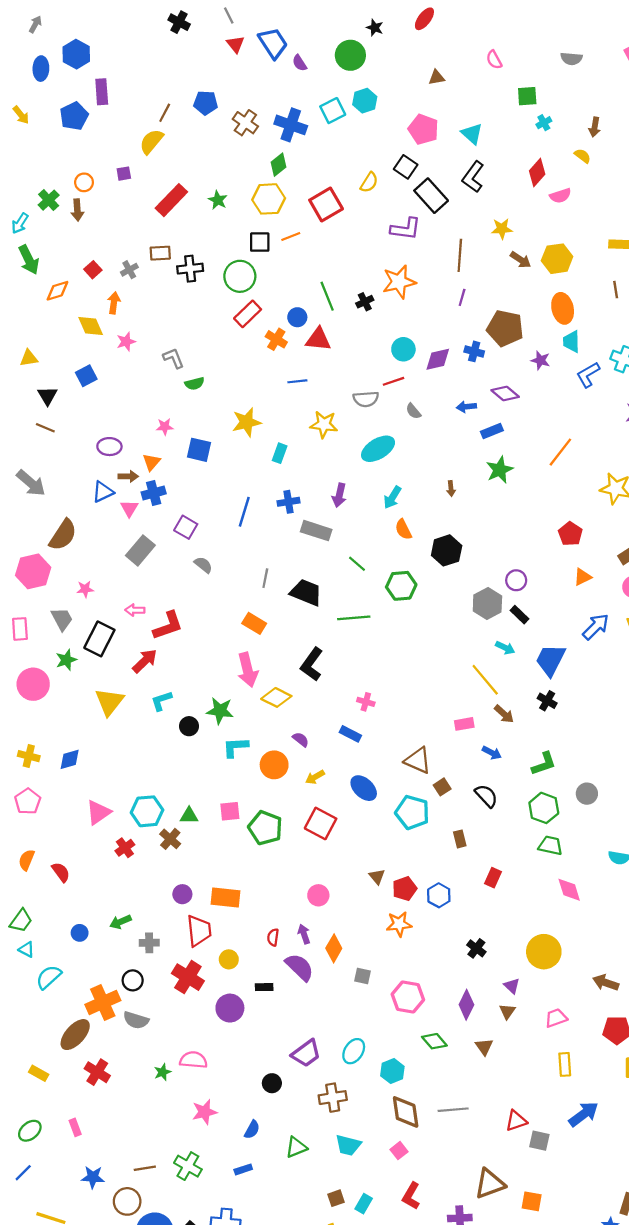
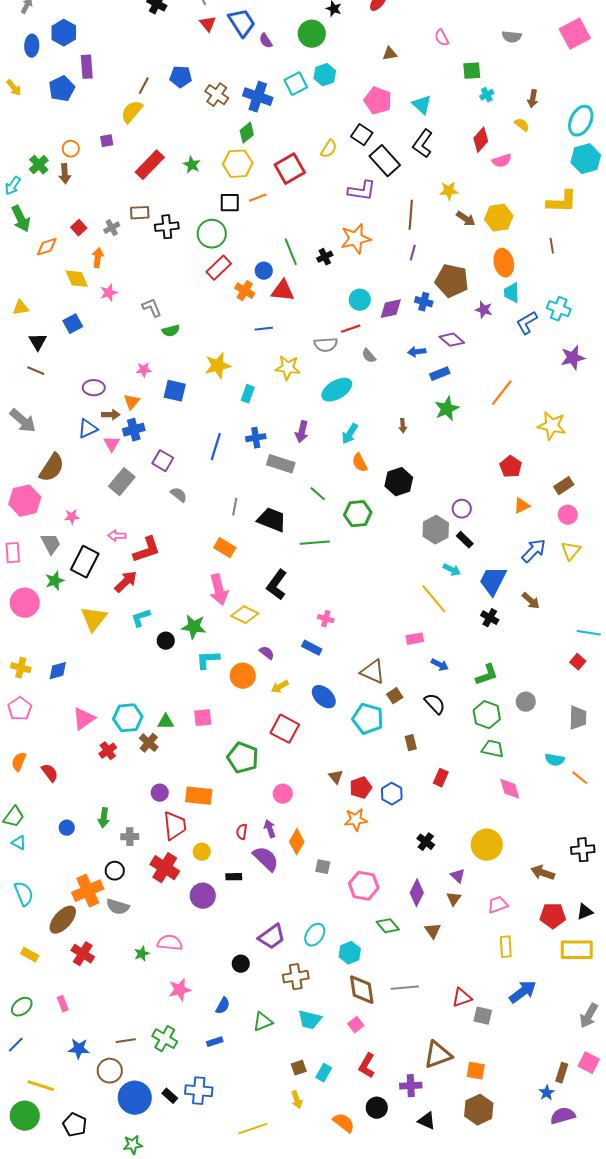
brown arrow: (504, 714) -> (531, 601), moved
green pentagon: (265, 828) -> (243, 758), moved
green arrow: (120, 922) -> (104, 818), turned -60
cyan semicircle: (49, 977) -> (24, 894), moved, turned 110

